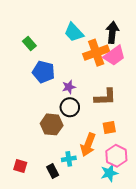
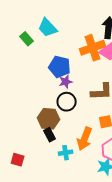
cyan trapezoid: (74, 32) -> (48, 28), moved
blue pentagon: (44, 72) -> (60, 67), moved
black rectangle: (53, 171) -> (50, 135), moved

